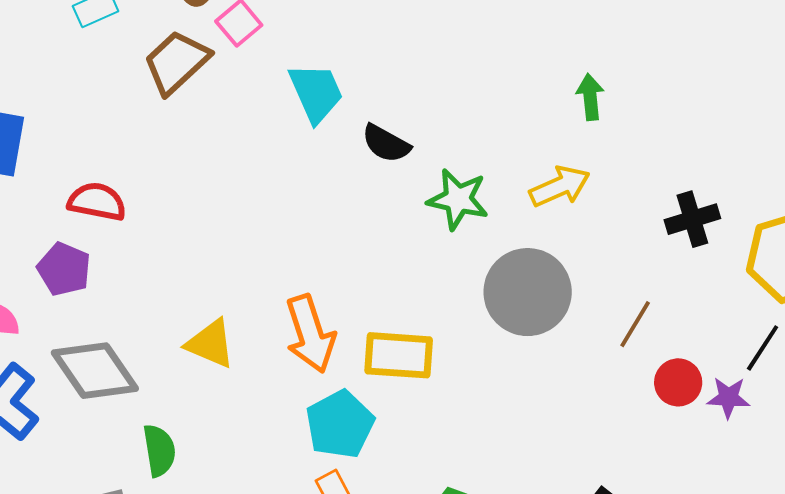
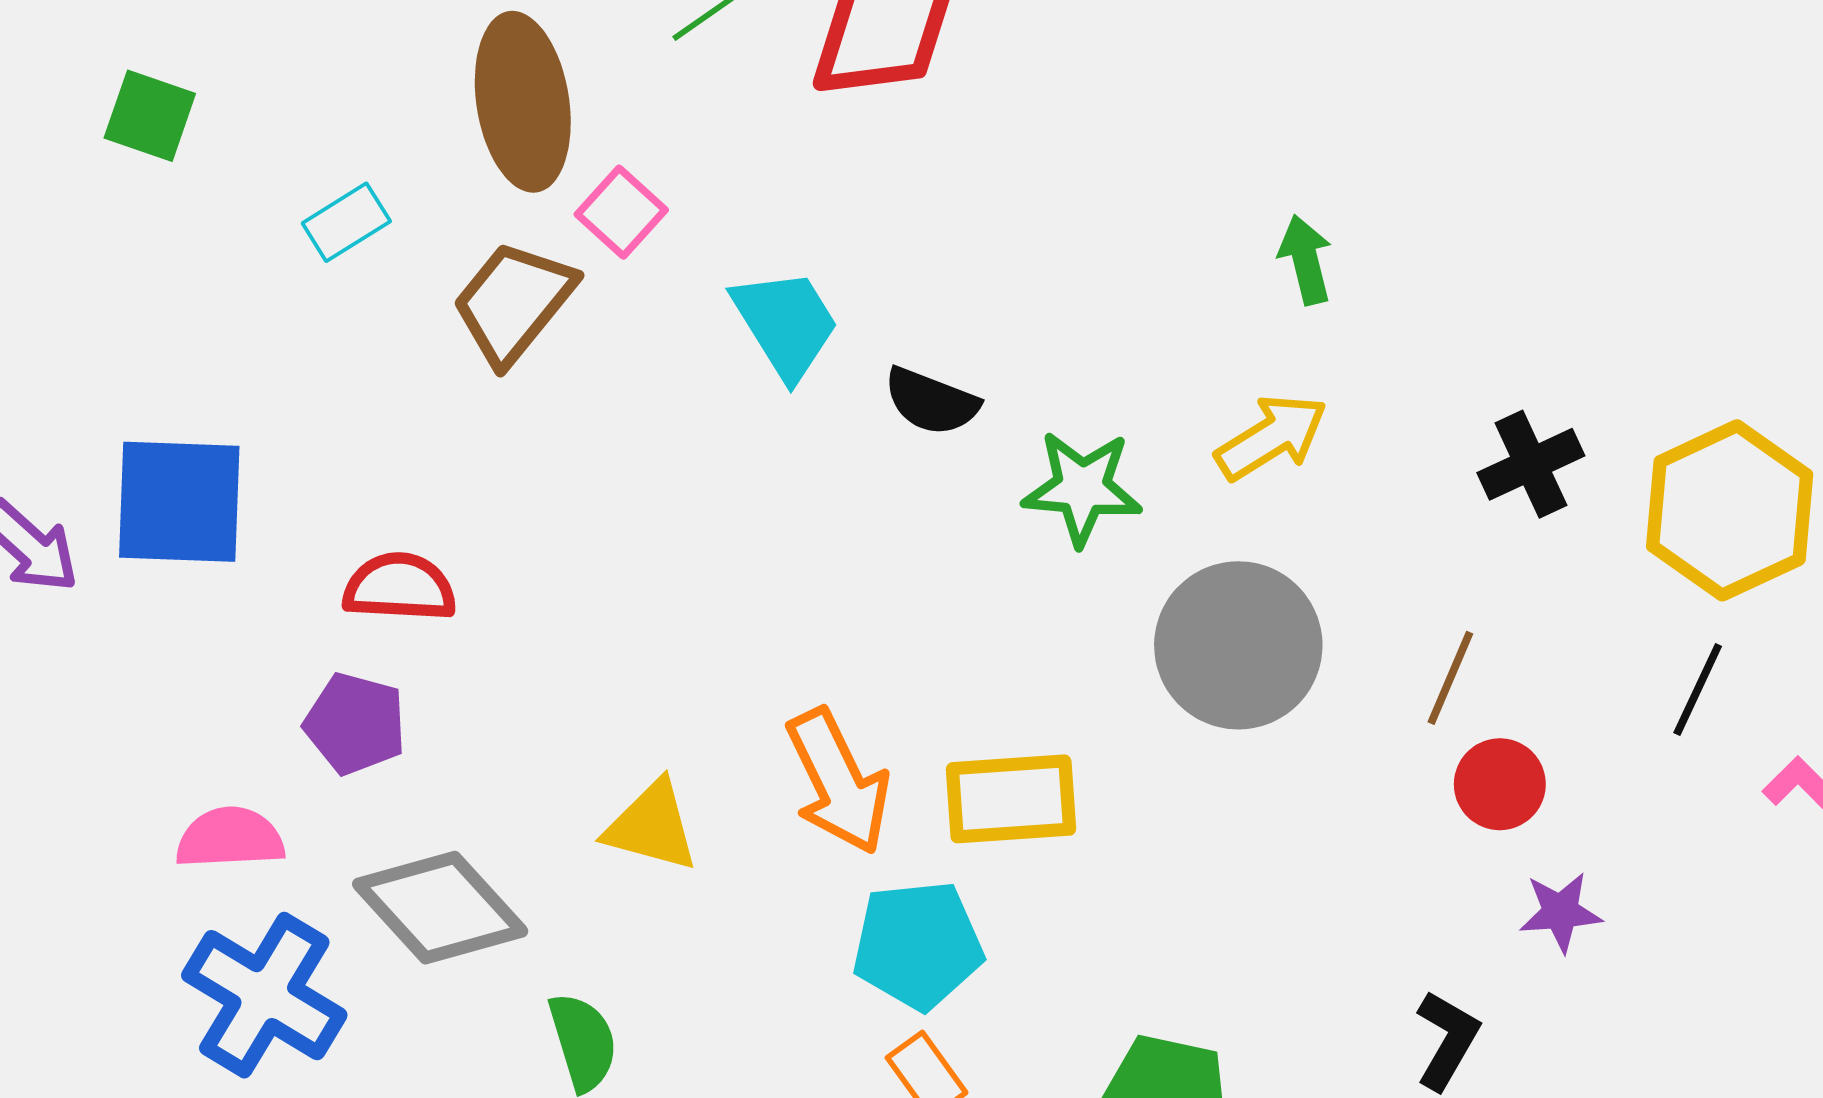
red circle: (678, 382) -> (1500, 784), moved
purple star: (728, 398) -> (1560, 912), moved
cyan pentagon: (340, 424) -> (918, 945), turned 30

